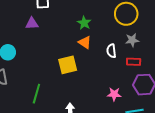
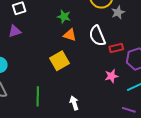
gray star: (132, 40) -> (118, 12), moved
white semicircle: (111, 51) -> (97, 36), size x1.5
red rectangle: (134, 62) -> (116, 48), moved

